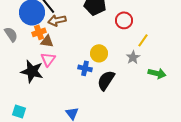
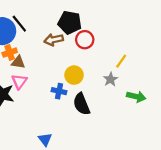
brown arrow: (57, 20) -> (54, 40), moved
red circle: (124, 20) -> (85, 40), moved
black semicircle: (106, 80) -> (82, 104), turned -55

